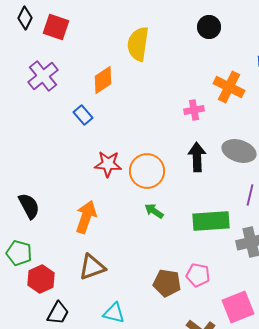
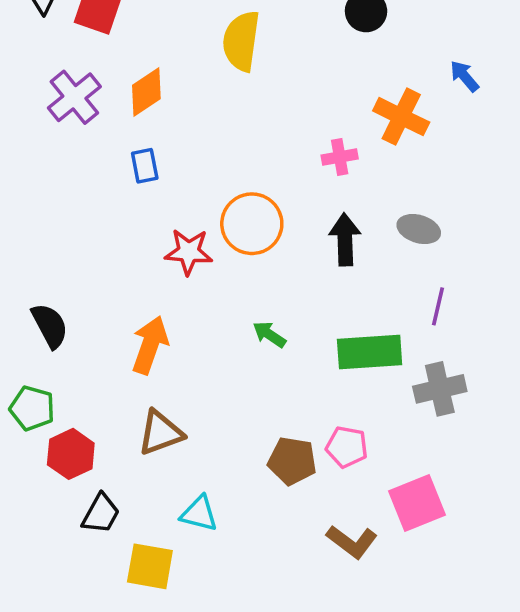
orange diamond: (103, 80) -> (146, 92), moved
blue rectangle: (83, 115) -> (145, 166), turned 30
gray ellipse: (239, 151) -> (419, 229), size x0.7
orange circle: (147, 171) -> (252, 224), moved

